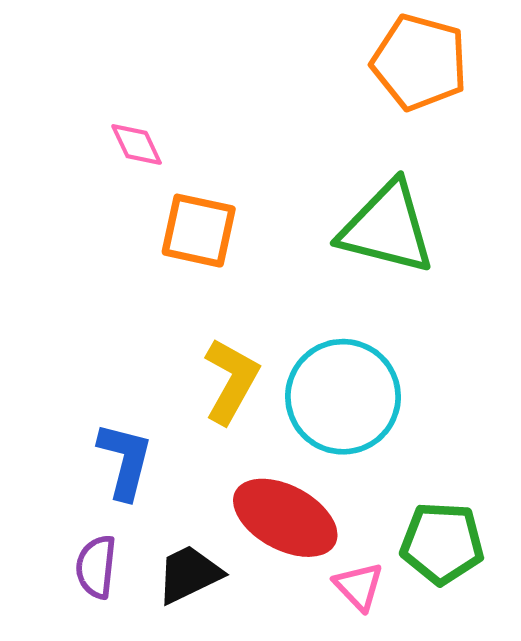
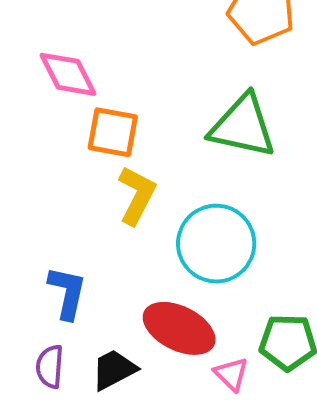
pink diamond: (137, 144) -> (68, 74), size x1.6
yellow L-shape: (231, 381) -> (137, 195), moved

